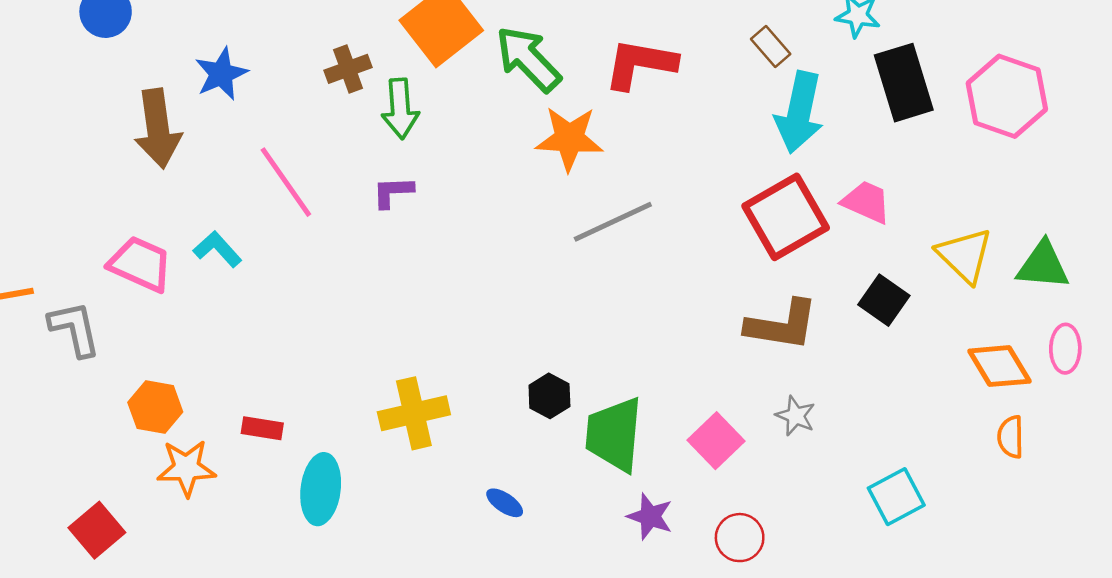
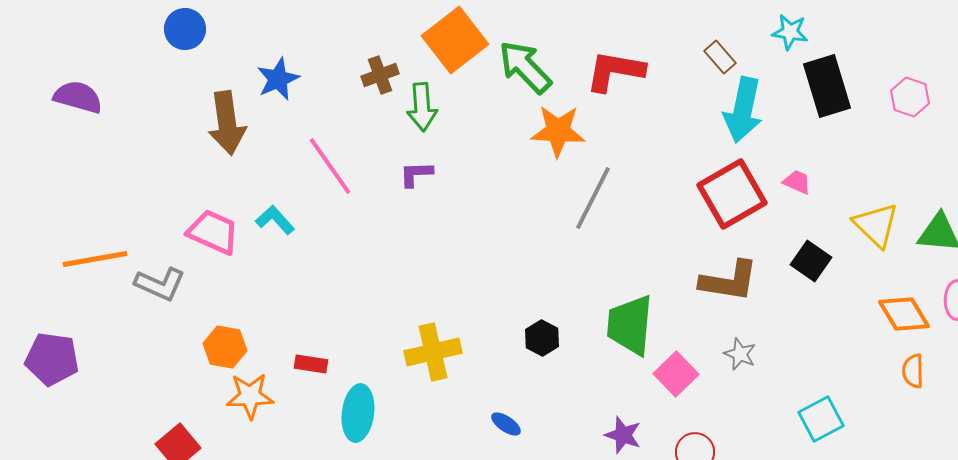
pink hexagon: (1007, 96) -> (910, 97), size x0.6
pink trapezoid: (866, 202) -> (797, 182), size x0.7
gray line: (613, 222) -> (593, 198), turned -38
gray L-shape: (74, 329) -> (160, 284), turned 126
green trapezoid: (614, 434) -> (630, 325), moved

